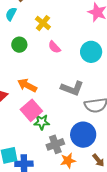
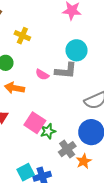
pink semicircle: (54, 47) -> (42, 75), moved
orange arrow: (27, 85) -> (15, 88), moved
gray L-shape: (72, 88) -> (66, 71), moved

